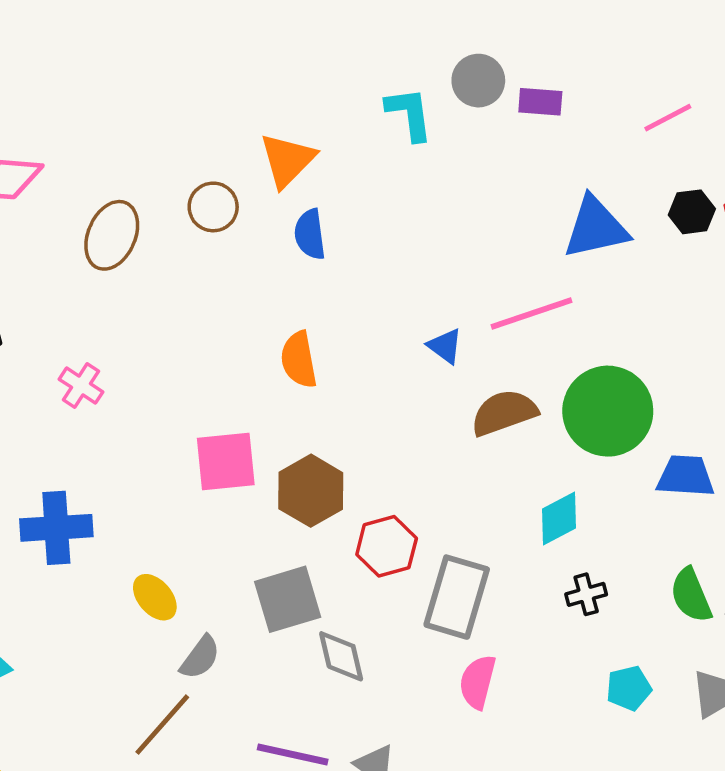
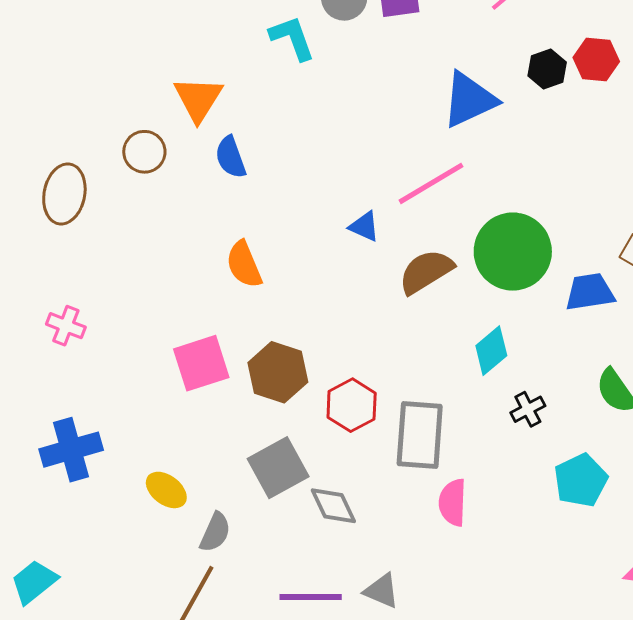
cyan pentagon: (629, 688) -> (581, 480), size x1.4

